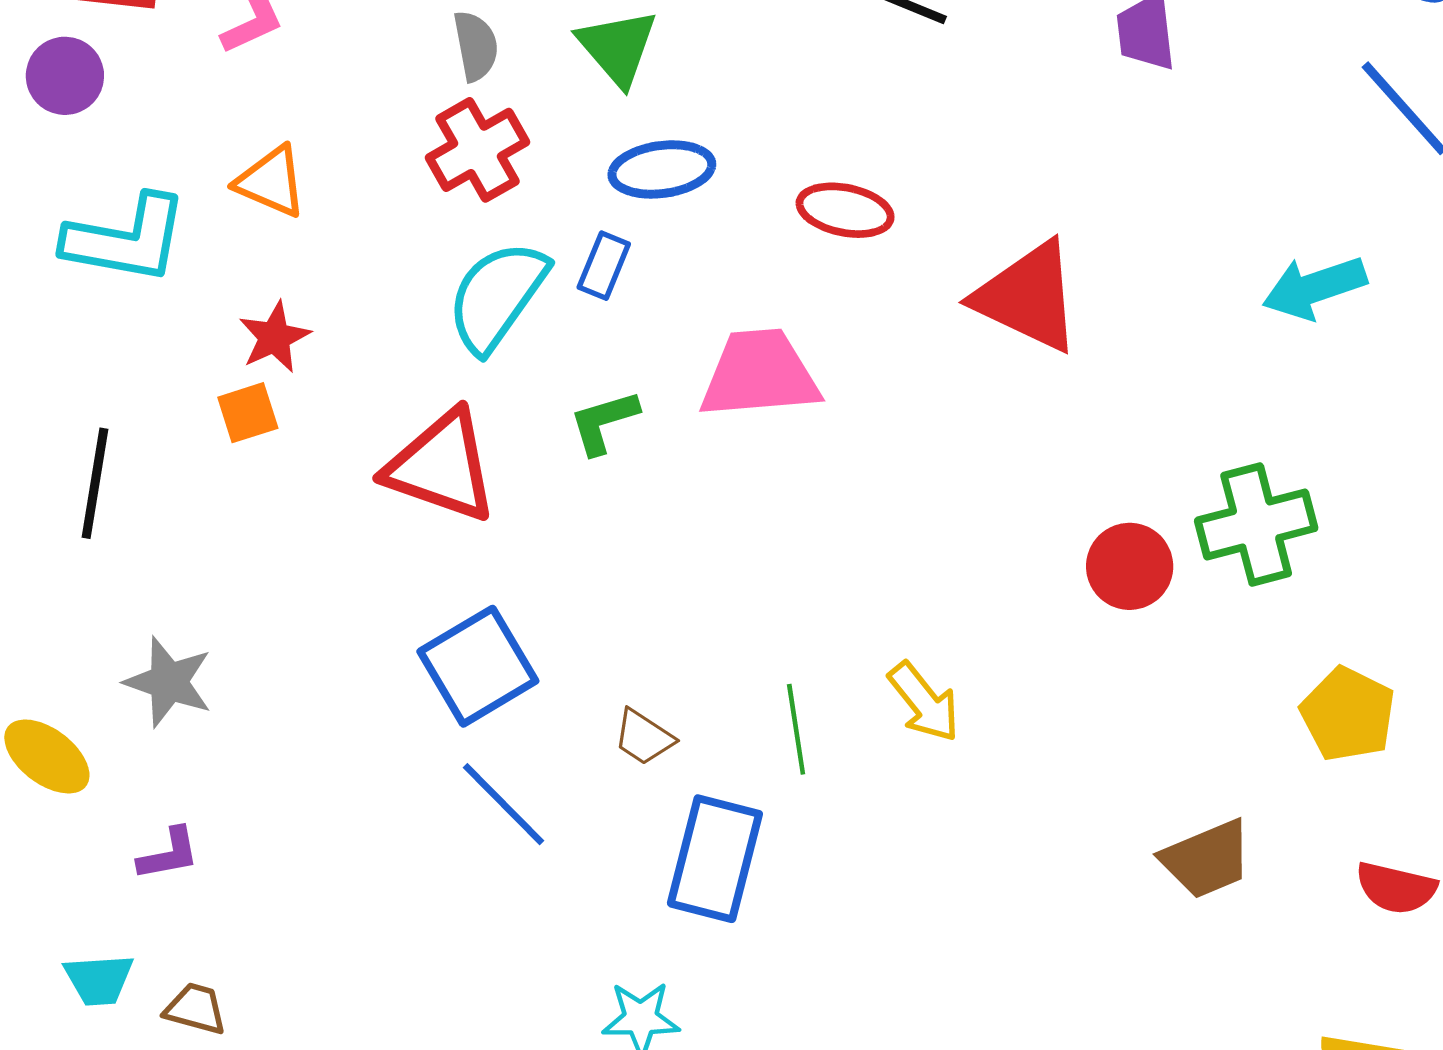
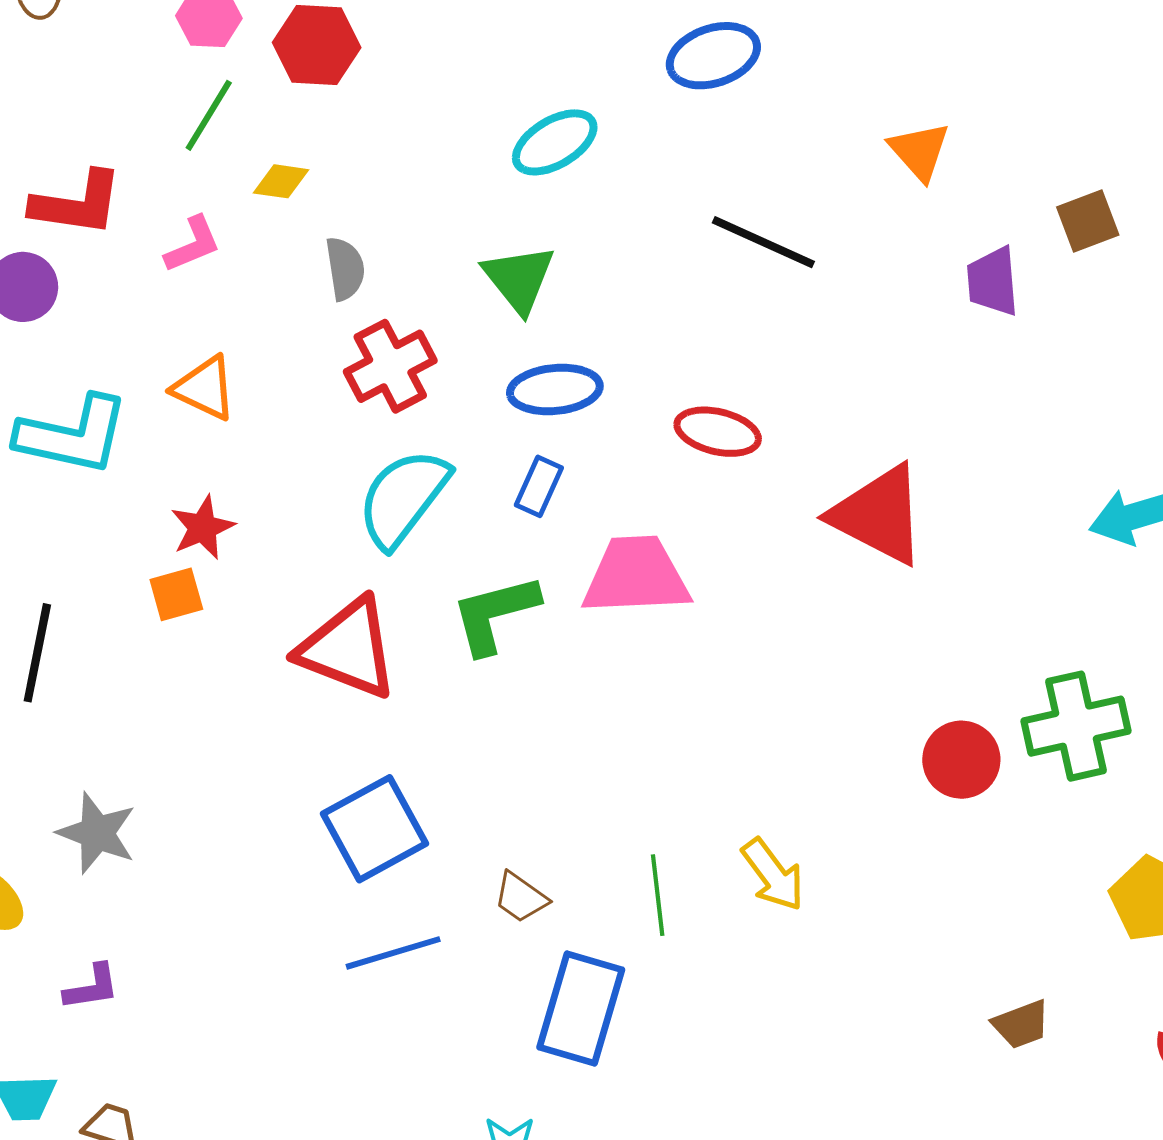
gray semicircle: (476, 46) -> (345, 269), moved
blue rectangle: (604, 266) -> (539, 486), moved
green L-shape: (604, 422) -> (495, 614), size x1.4
blue line: (503, 804) -> (393, 953), turned -64
brown trapezoid: (1207, 859) -> (1021, 1024), size x0.7

